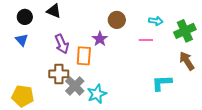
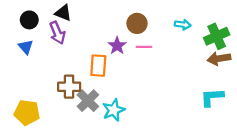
pink line: (146, 40) -> (144, 47), moved
purple arrow: (62, 44) -> (57, 33), moved
brown arrow: (187, 61) -> (219, 59), moved, turned -66
cyan L-shape: (162, 83) -> (212, 97), moved

